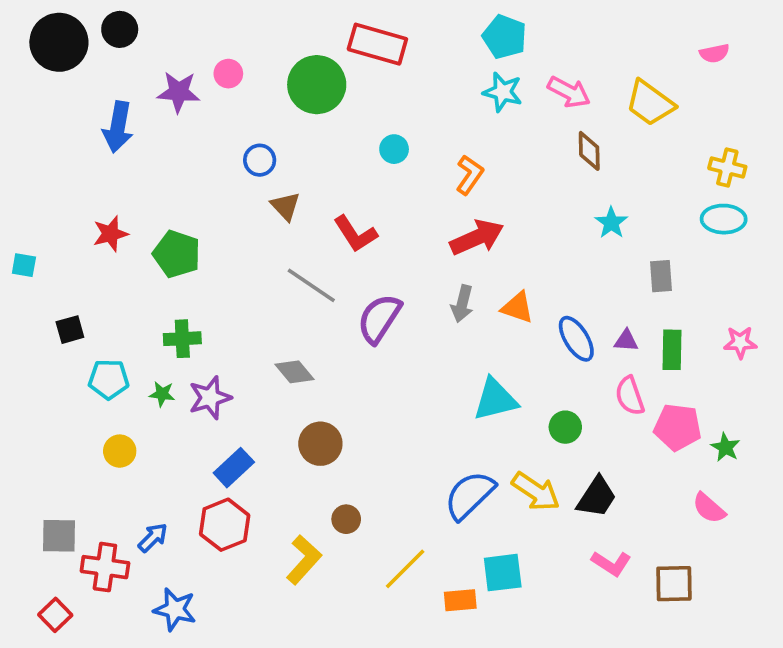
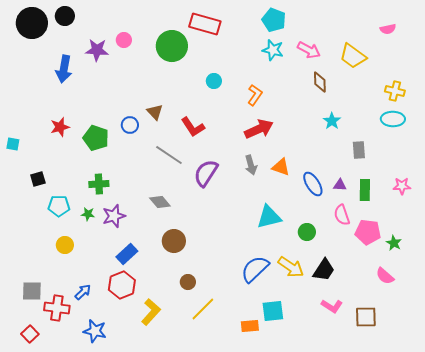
blue circle: (260, 160) -> (130, 125), moved
gray arrow: (462, 304) -> (251, 165), turned -30
yellow L-shape: (304, 560) -> (151, 312), moved
yellow line: (405, 569) -> (203, 309), moved

